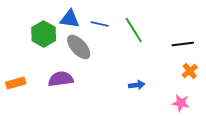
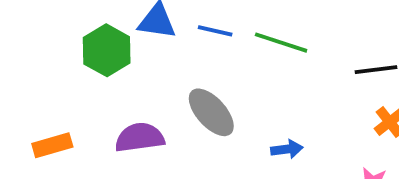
green line: (134, 30) -> (281, 43), turned -40
gray ellipse: (79, 47) -> (211, 112), moved

